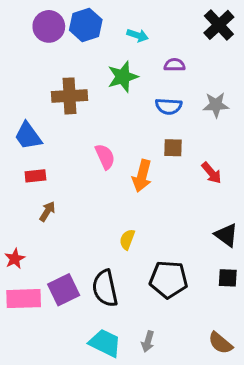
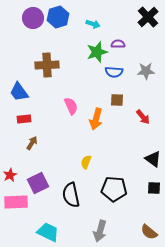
green star: (123, 77) -> (97, 52), moved
purple square: (64, 290) -> (38, 183), moved
gray arrow: (148, 342) -> (100, 231), size x1.5
cyan trapezoid: (105, 343) -> (48, 232), moved

